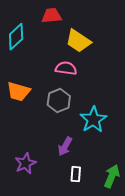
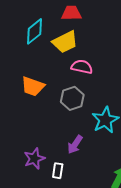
yellow trapezoid: (78, 41) -> (65, 42), moved, turned -64
white rectangle: (76, 174) -> (58, 171), moved

